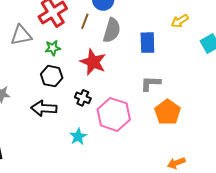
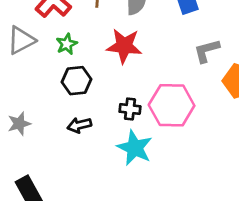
black cross: (83, 98) -> (130, 109), moved
black arrow: (44, 108) -> (79, 125), size x0.7
cyan star: (78, 137) -> (135, 148), size x1.5

